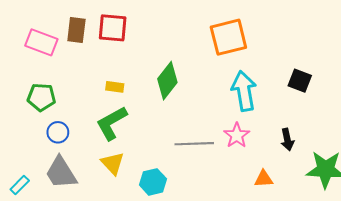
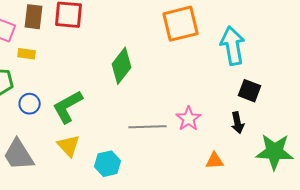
black square: (300, 81) -> (250, 91), moved
yellow rectangle: (115, 87) -> (27, 54), moved
cyan arrow: (244, 91) -> (233, 46), moved
blue circle: (58, 132) -> (30, 104), moved

